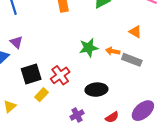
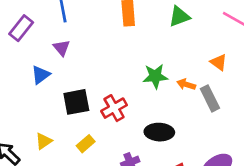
purple triangle: (16, 42) -> (62, 48), moved
gray rectangle: (132, 60) -> (210, 98), turned 36
yellow rectangle: (42, 95) -> (86, 144), moved

